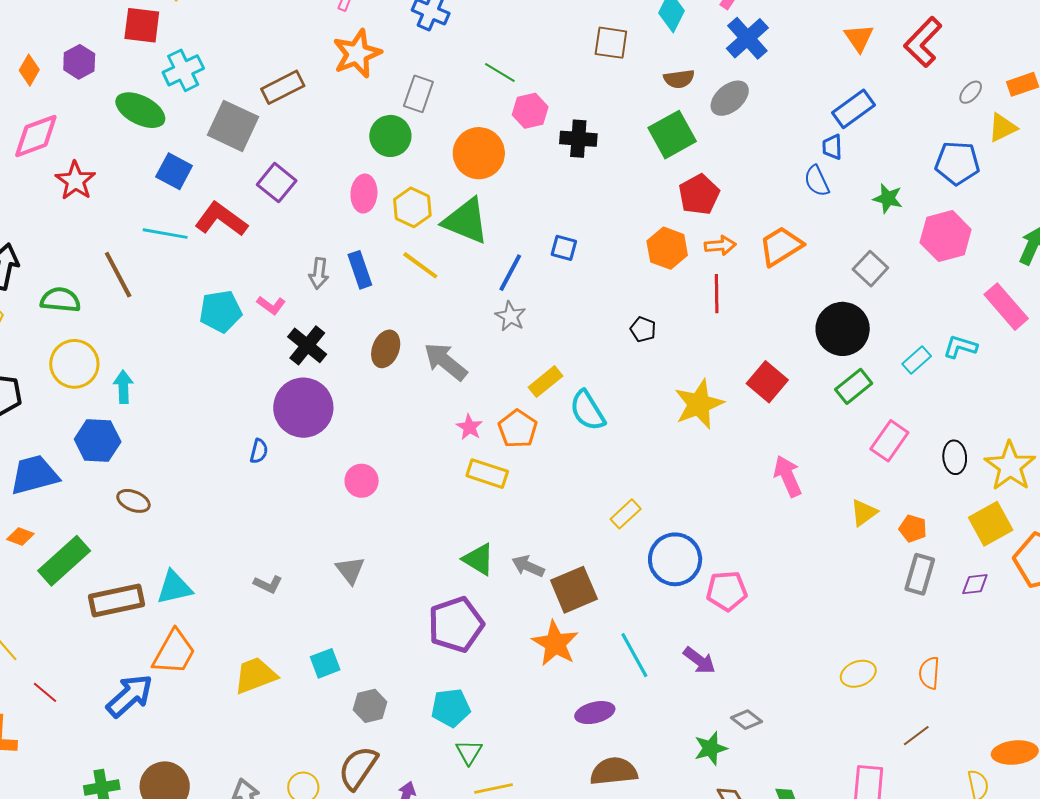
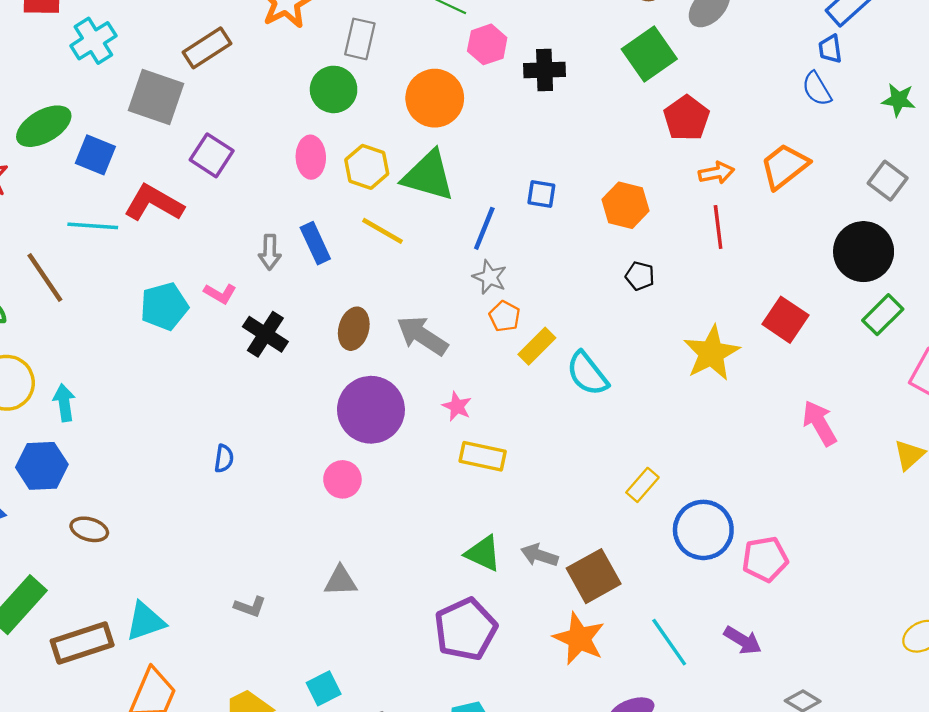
green ellipse: (140, 110) -> (44, 126), moved, turned -51
orange hexagon: (667, 248) -> (626, 205), moved
purple circle: (303, 408) -> (371, 410), moved
orange pentagon: (518, 429) -> (505, 316), moved, size x0.7
gray triangle: (350, 570) -> (341, 581), turned -48

